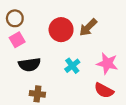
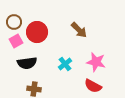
brown arrow: (88, 27) -> (79, 30), turned -90
red circle: (61, 30) -> (37, 32), moved

